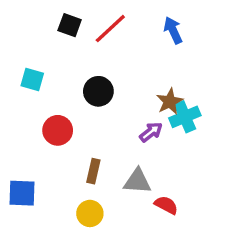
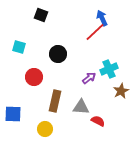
red line: (110, 29) -> (95, 32), moved
brown star: (170, 101) -> (121, 91), moved
brown rectangle: (93, 171) -> (55, 101), size x1.5
yellow circle: (90, 213) -> (45, 129), moved

